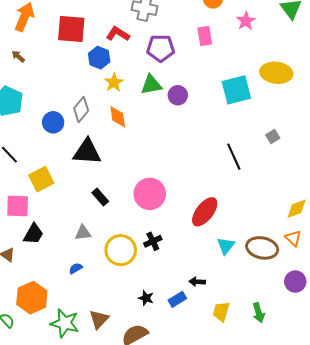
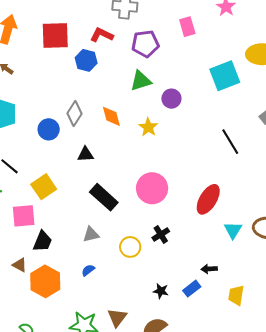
yellow star: (114, 83) -> (148, 127), moved
purple circle: (178, 95) -> (171, 99), moved
black triangle: (87, 152) -> (86, 154), size x0.6
black rectangle: (100, 197) -> (104, 197), size x1.6
yellow circle: (121, 250) -> (130, 247), size x0.7
orange hexagon: (32, 298) -> (45, 281), moved

